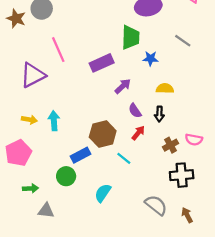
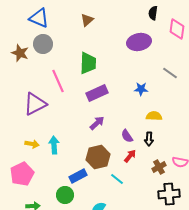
green trapezoid: (131, 37) -> (88, 63), moved
purple arrow: (123, 86) -> (97, 123), moved

